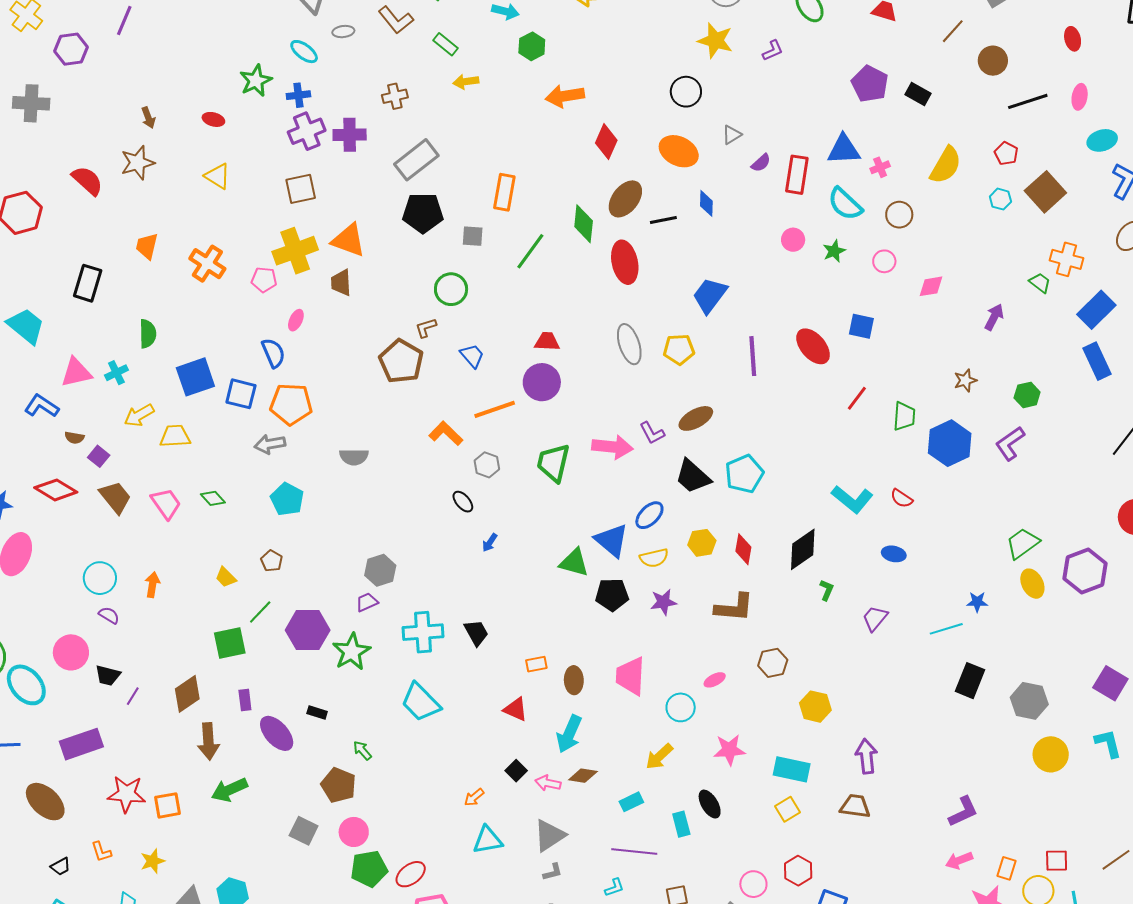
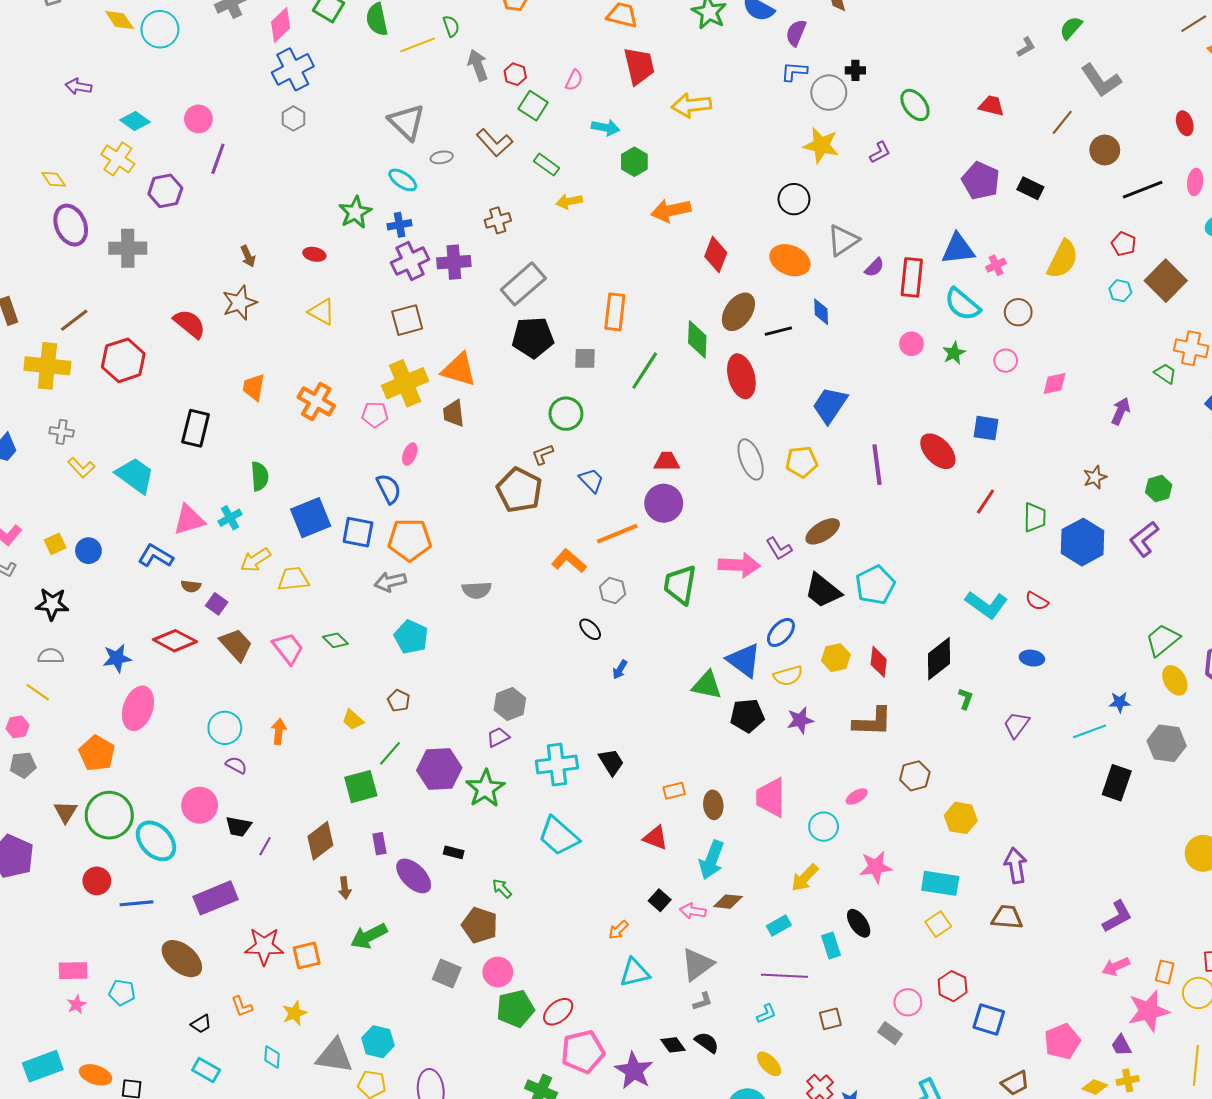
gray triangle: (732, 135) -> (843, 240), size x1.6
gray hexagon: (1029, 701) -> (1167, 743), moved
brown arrow: (208, 741) -> (345, 888), size x0.6

